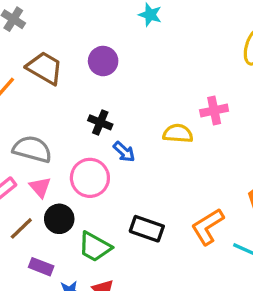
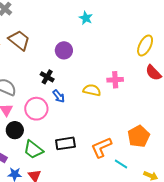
purple circle: (103, 61) -> (64, 50), moved
black rectangle: (147, 229) -> (65, 143), turned -36

